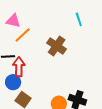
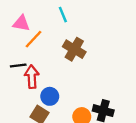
cyan line: (79, 19) -> (63, 15), moved
blue circle: (13, 82) -> (50, 96), moved

